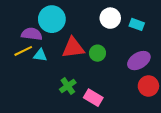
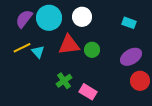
white circle: (110, 18) -> (82, 17), moved
purple semicircle: (32, 34) -> (24, 19), moved, turned -60
cyan triangle: (40, 55) -> (38, 52), turned 40

